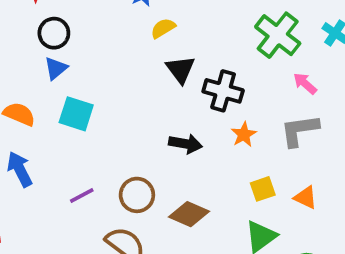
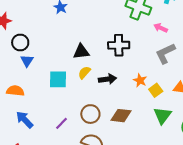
yellow semicircle: (163, 28) -> (84, 72), moved
black triangle: (180, 69) -> (81, 52), moved, turned -42
cyan square: (76, 114) -> (58, 79), moved
orange star: (244, 135) -> (140, 80), moved

